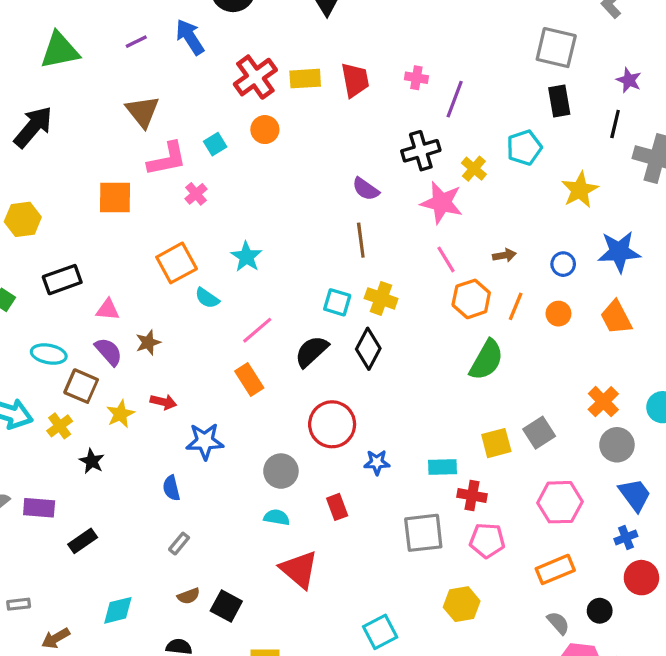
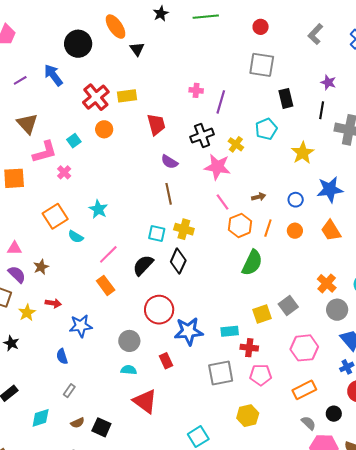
gray square: (556, 48) -> (262, 65), moved
red trapezoid: (355, 80) -> (156, 125), moved
blue star: (377, 462) -> (189, 331), size x1.8
cyan diamond: (118, 610) -> (41, 418), moved

